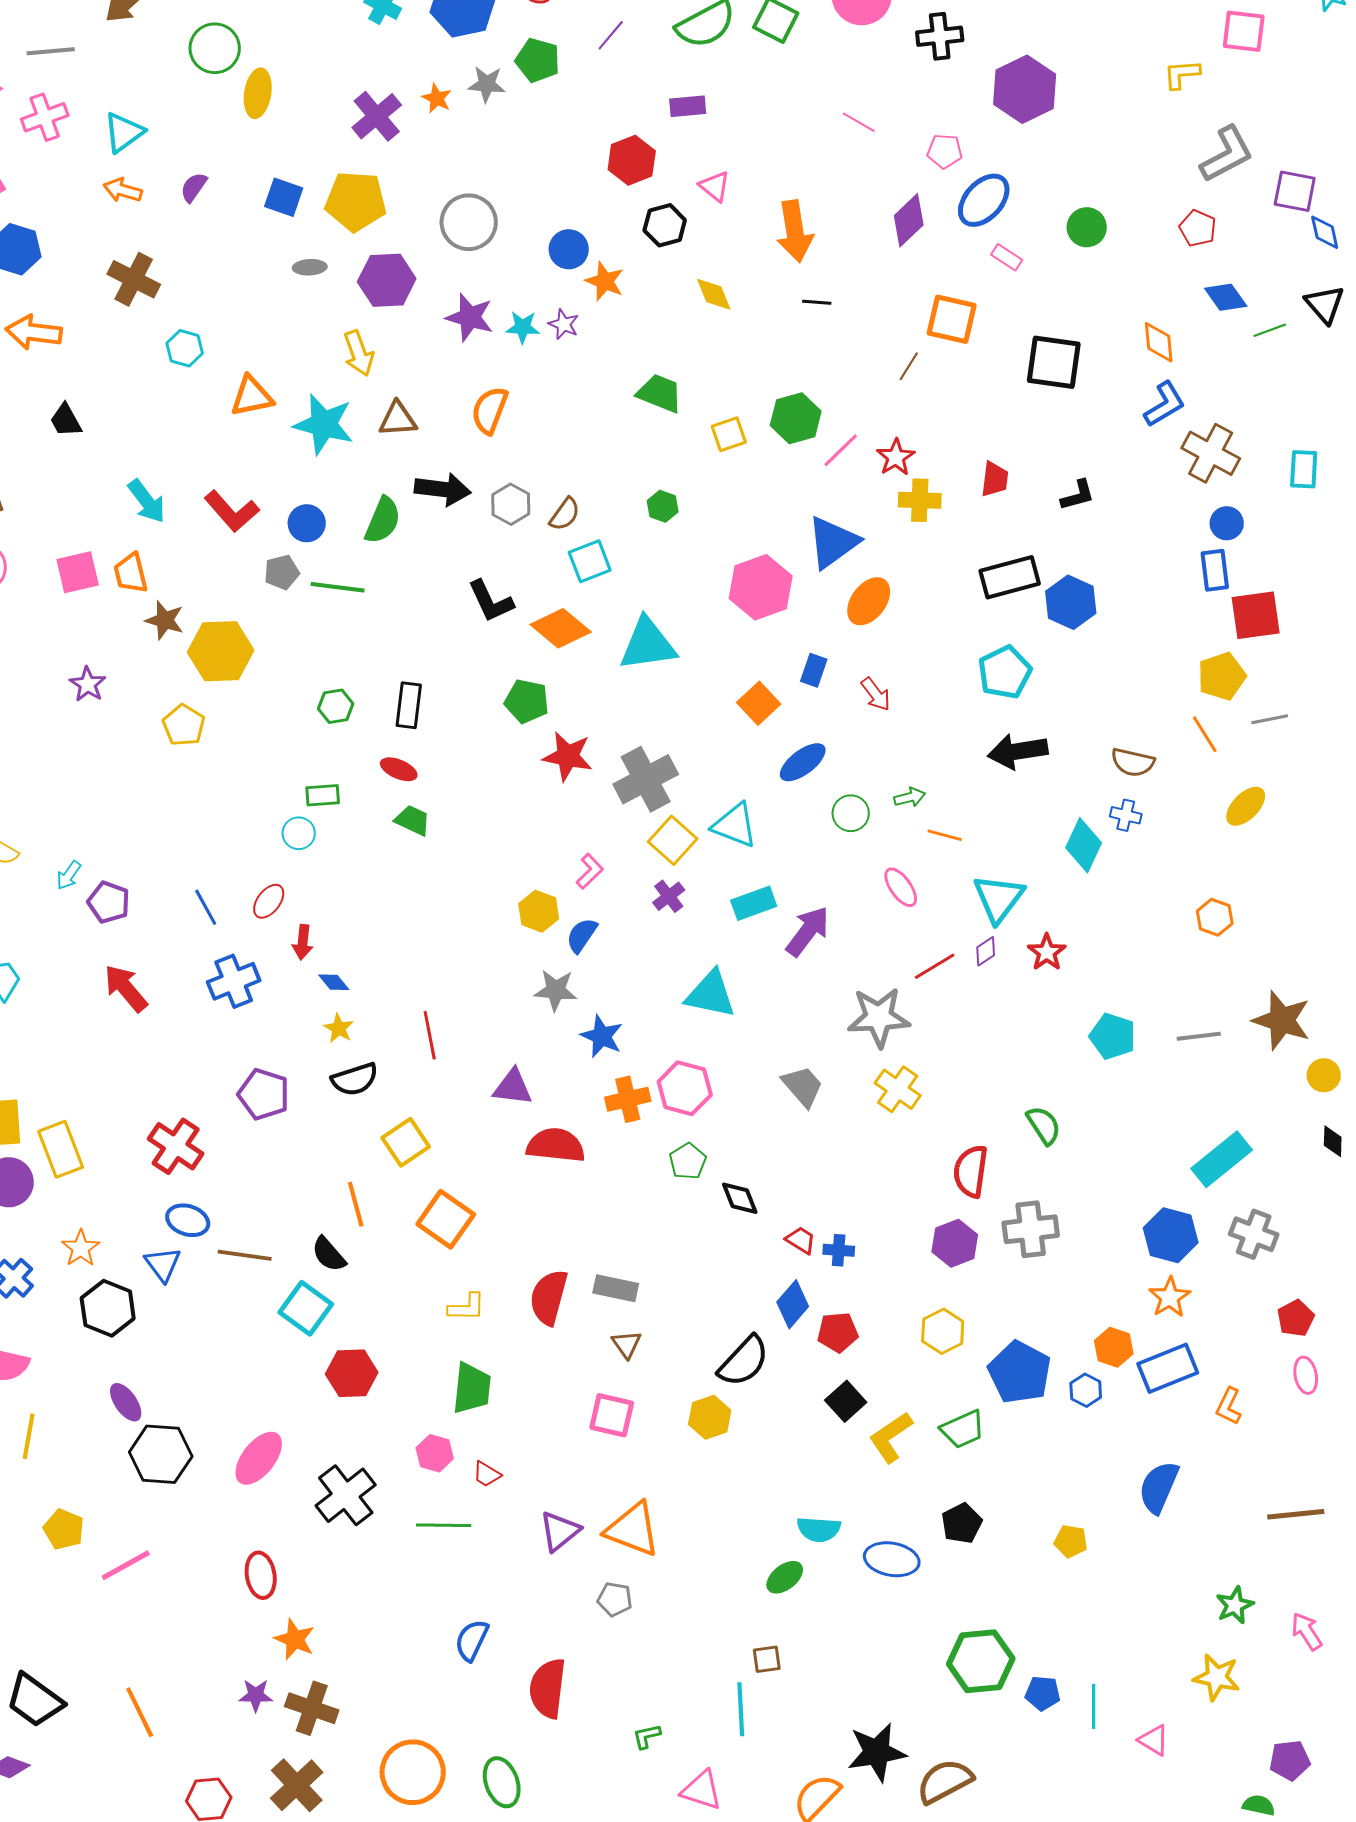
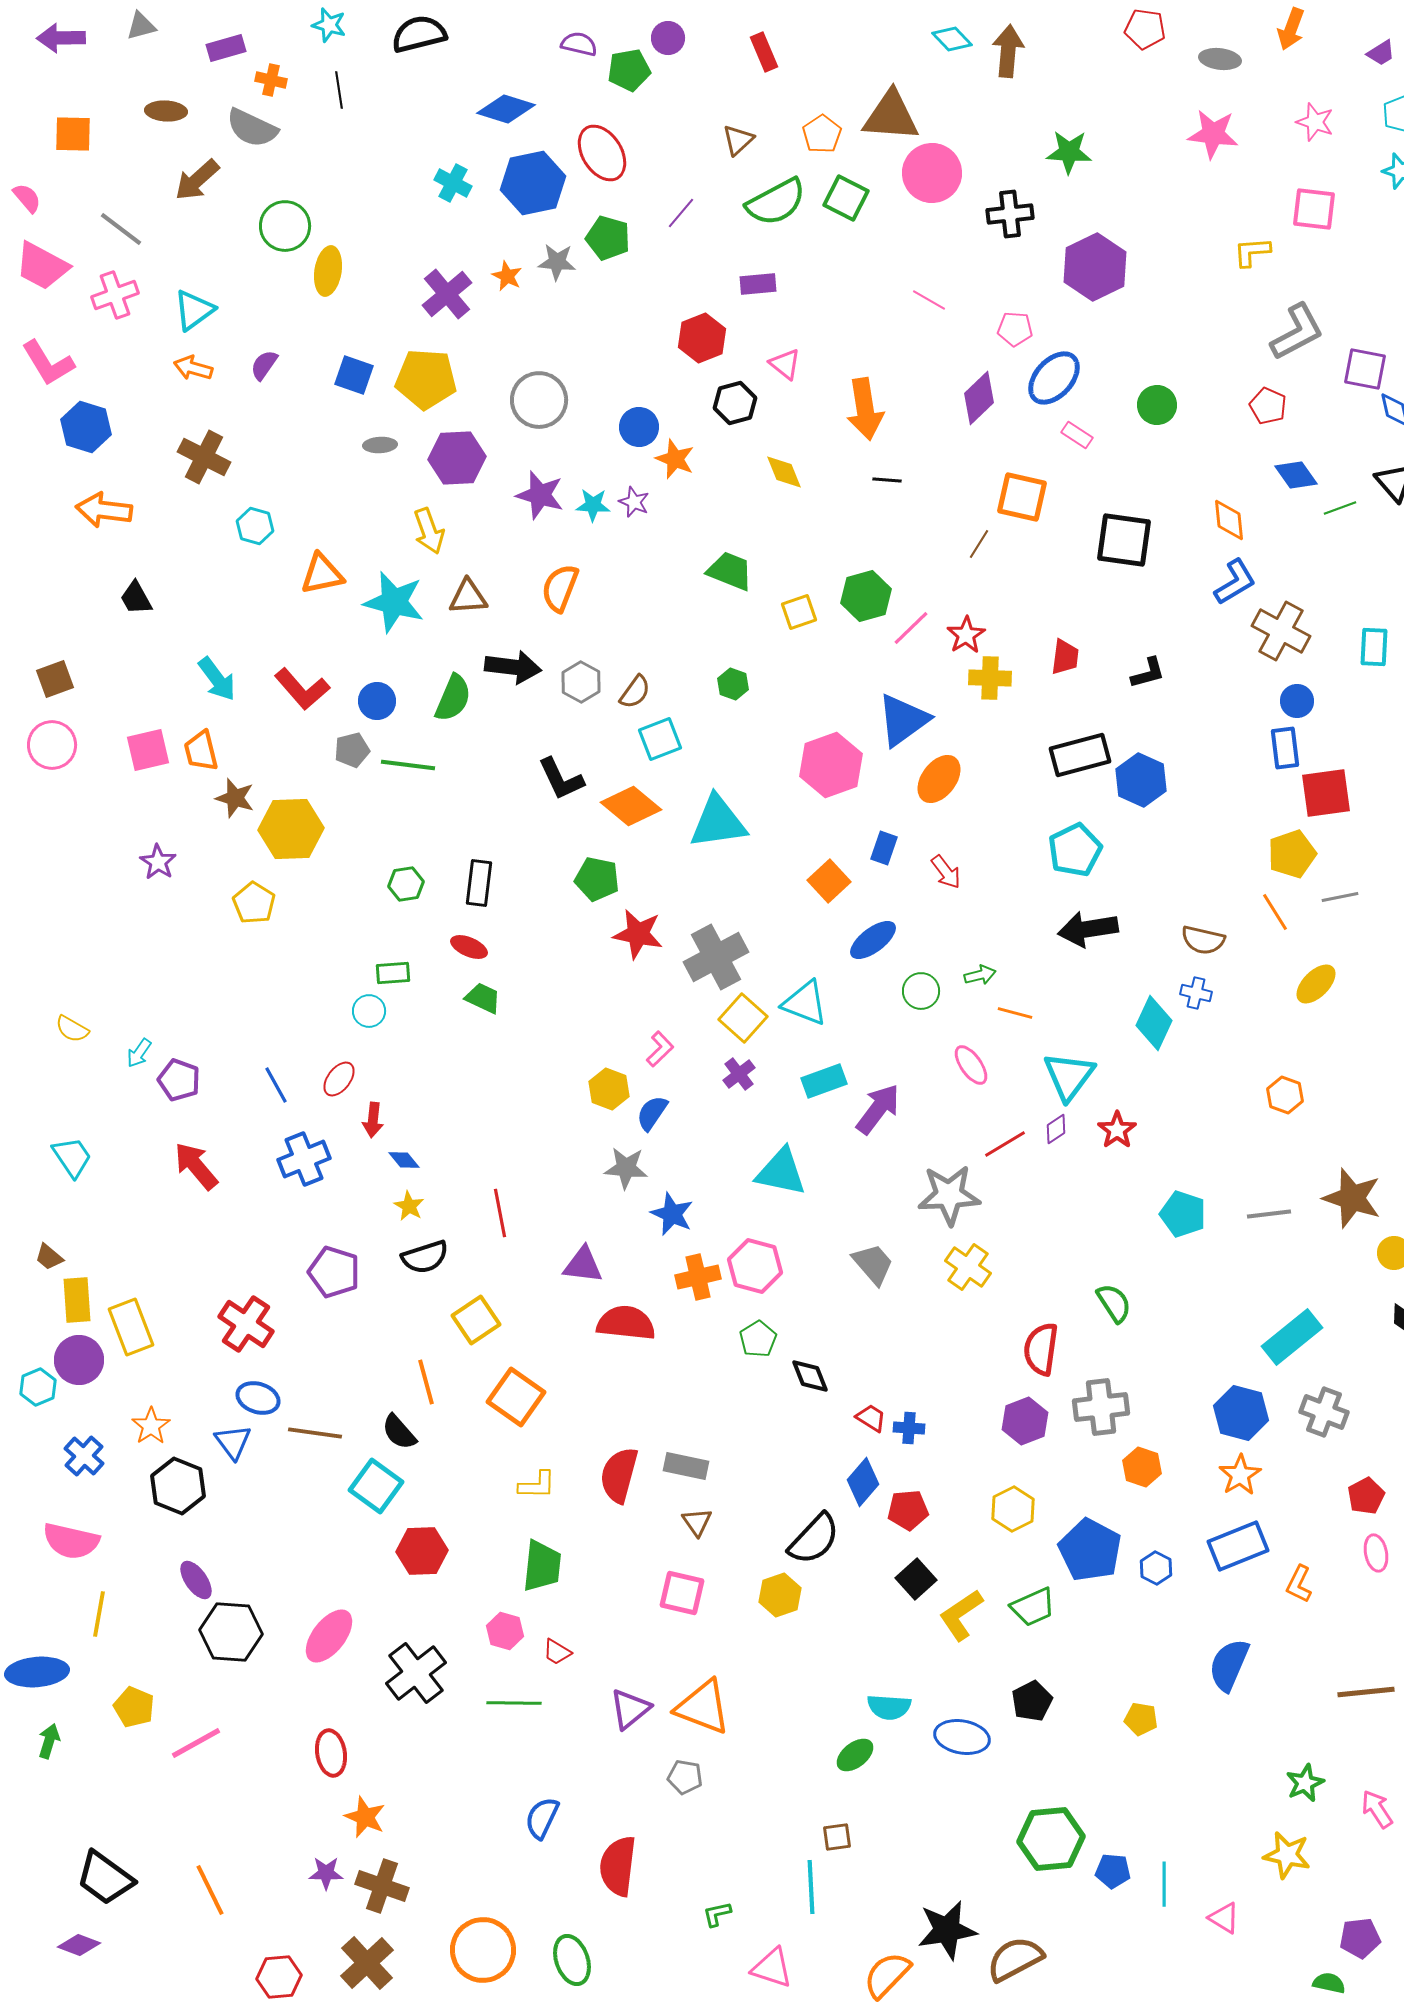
gray line: (51, 51) -> (121, 229), turned 42
orange hexagon: (1114, 1347) -> (1142, 1467), moved

